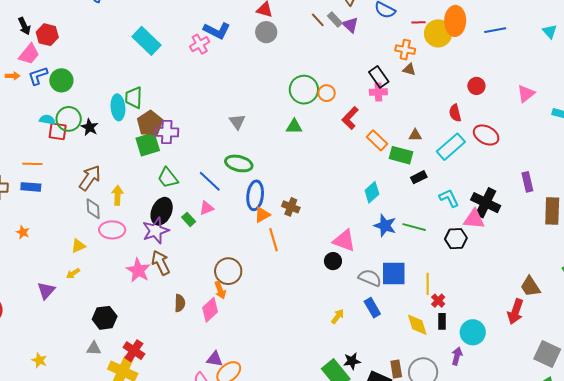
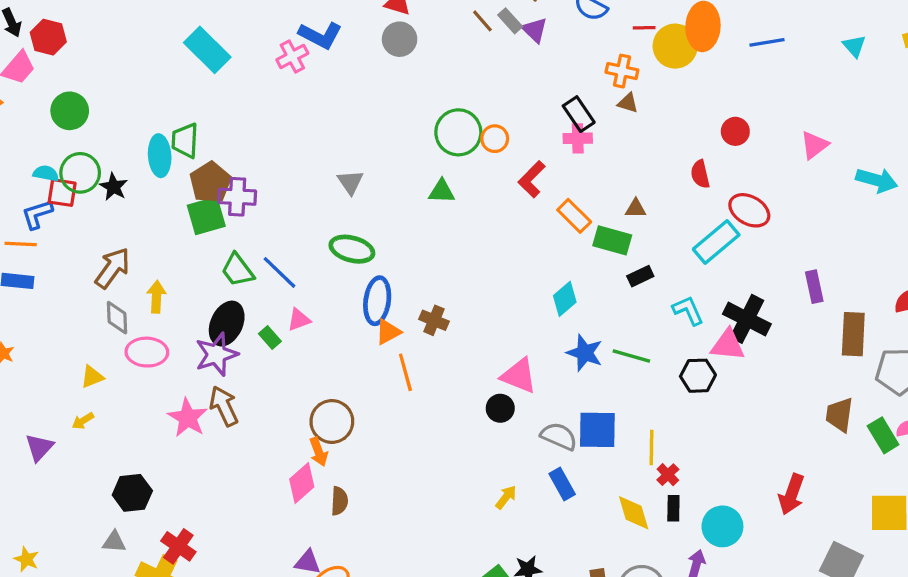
blue L-shape: (38, 76) -> (37, 214), moved
cyan rectangle: (451, 147) -> (716, 242), moved
blue line: (210, 181) -> (279, 272), moved
brown trapezoid: (530, 287) -> (839, 415), moved, turned 40
brown semicircle: (180, 303) -> (339, 501), moved

